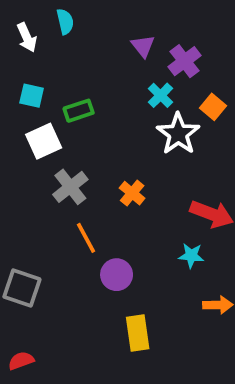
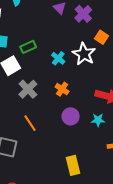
cyan cross: (160, 95) -> (58, 58), moved
orange line: (86, 238) -> (30, 123), moved
purple circle: (117, 275) -> (71, 116), moved

